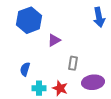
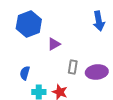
purple ellipse: (93, 82) -> (97, 72), moved

